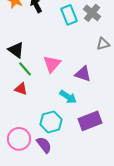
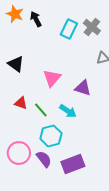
cyan rectangle: (69, 15) -> (69, 29), turned 48
green line: (25, 69) -> (41, 110), moved
purple rectangle: (90, 121) -> (73, 164), moved

